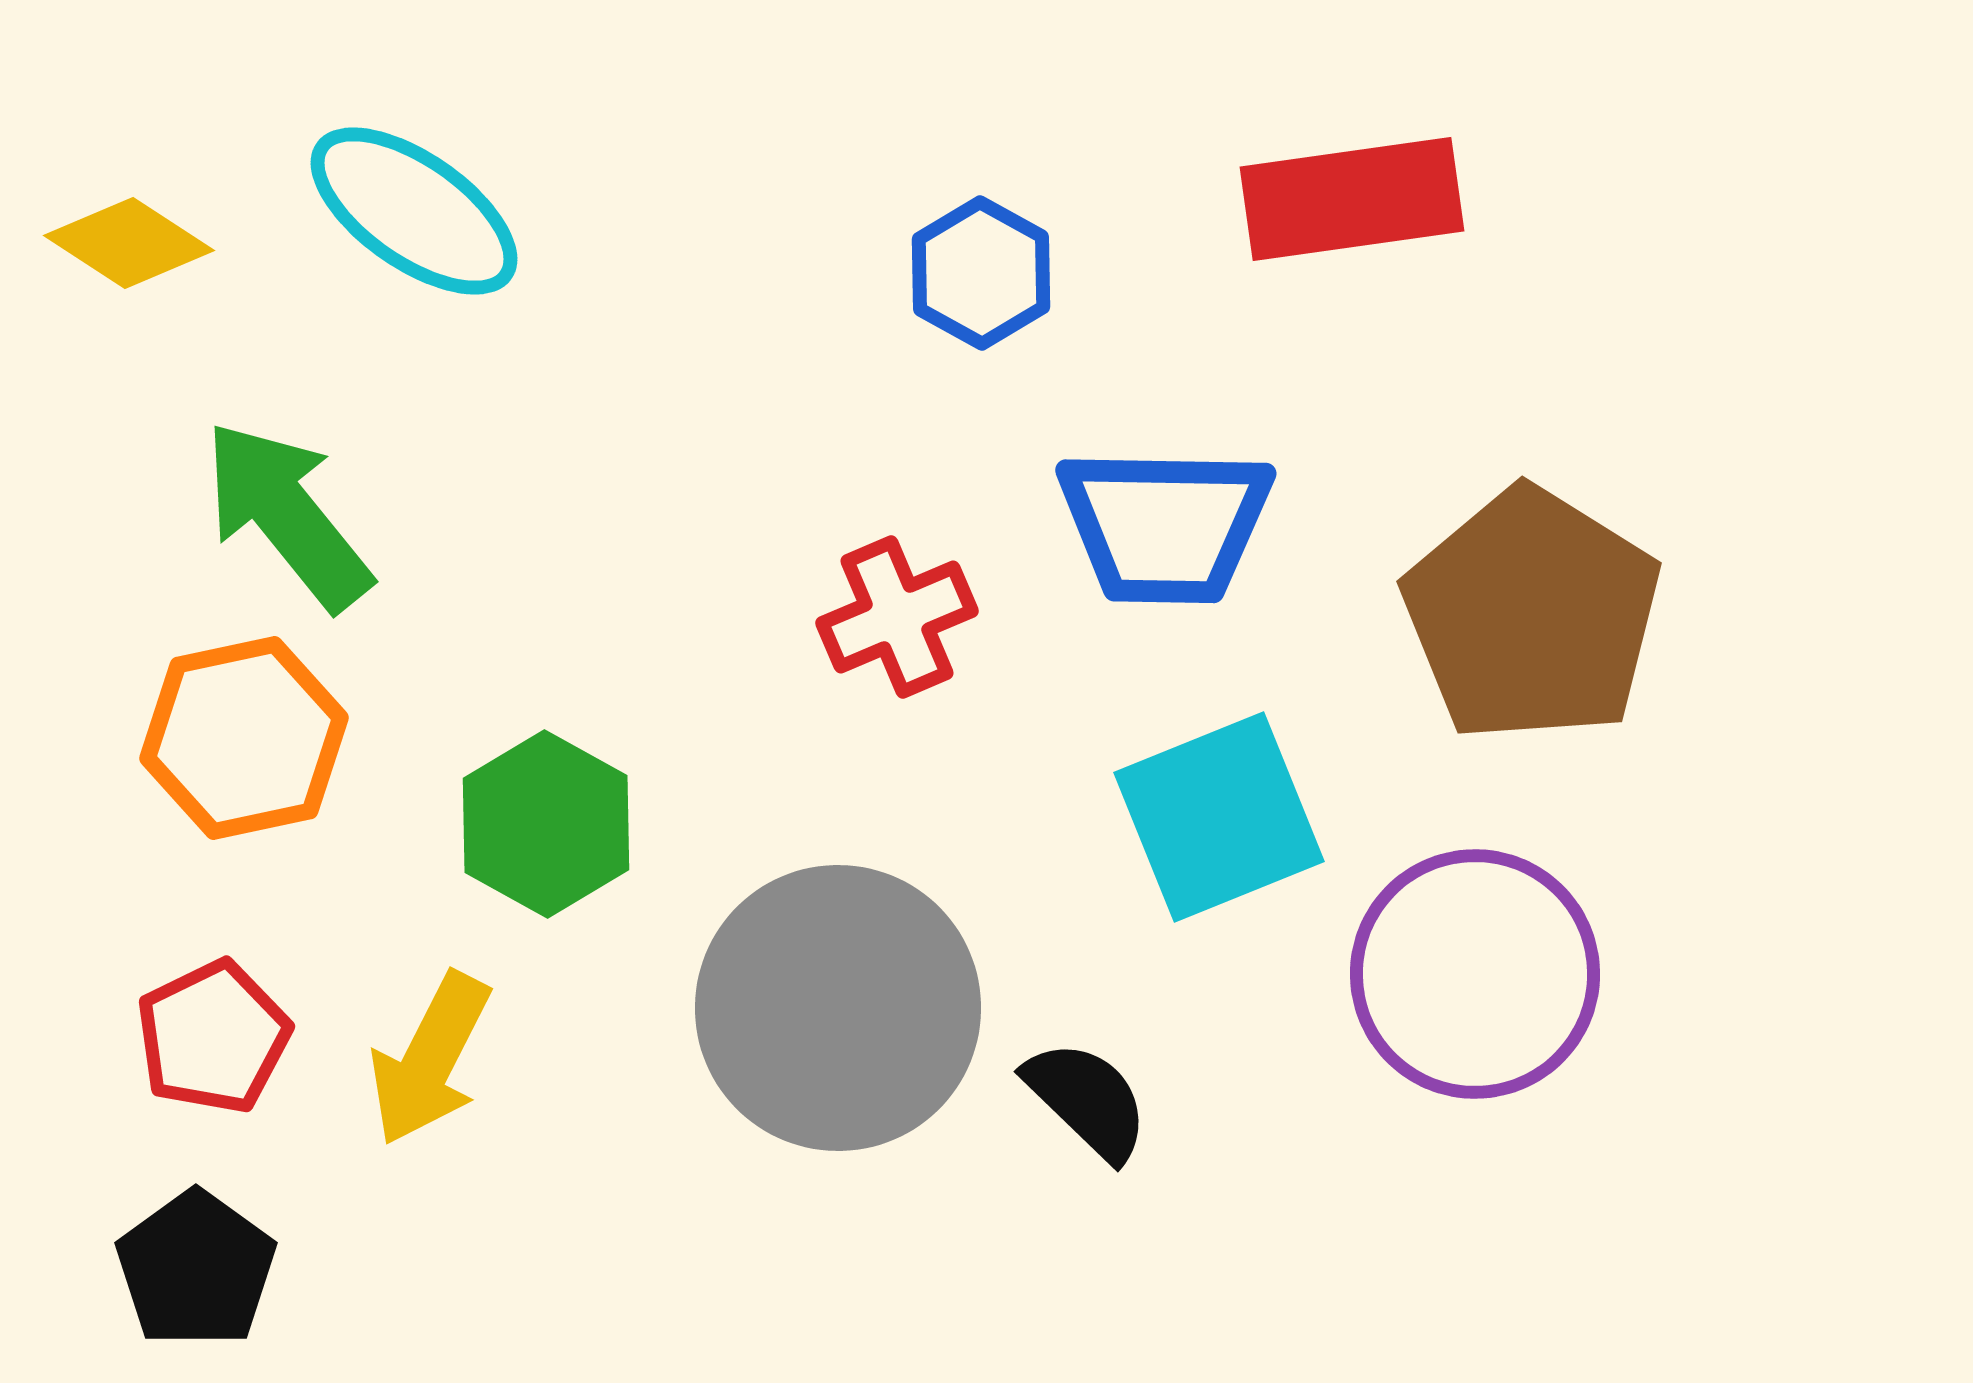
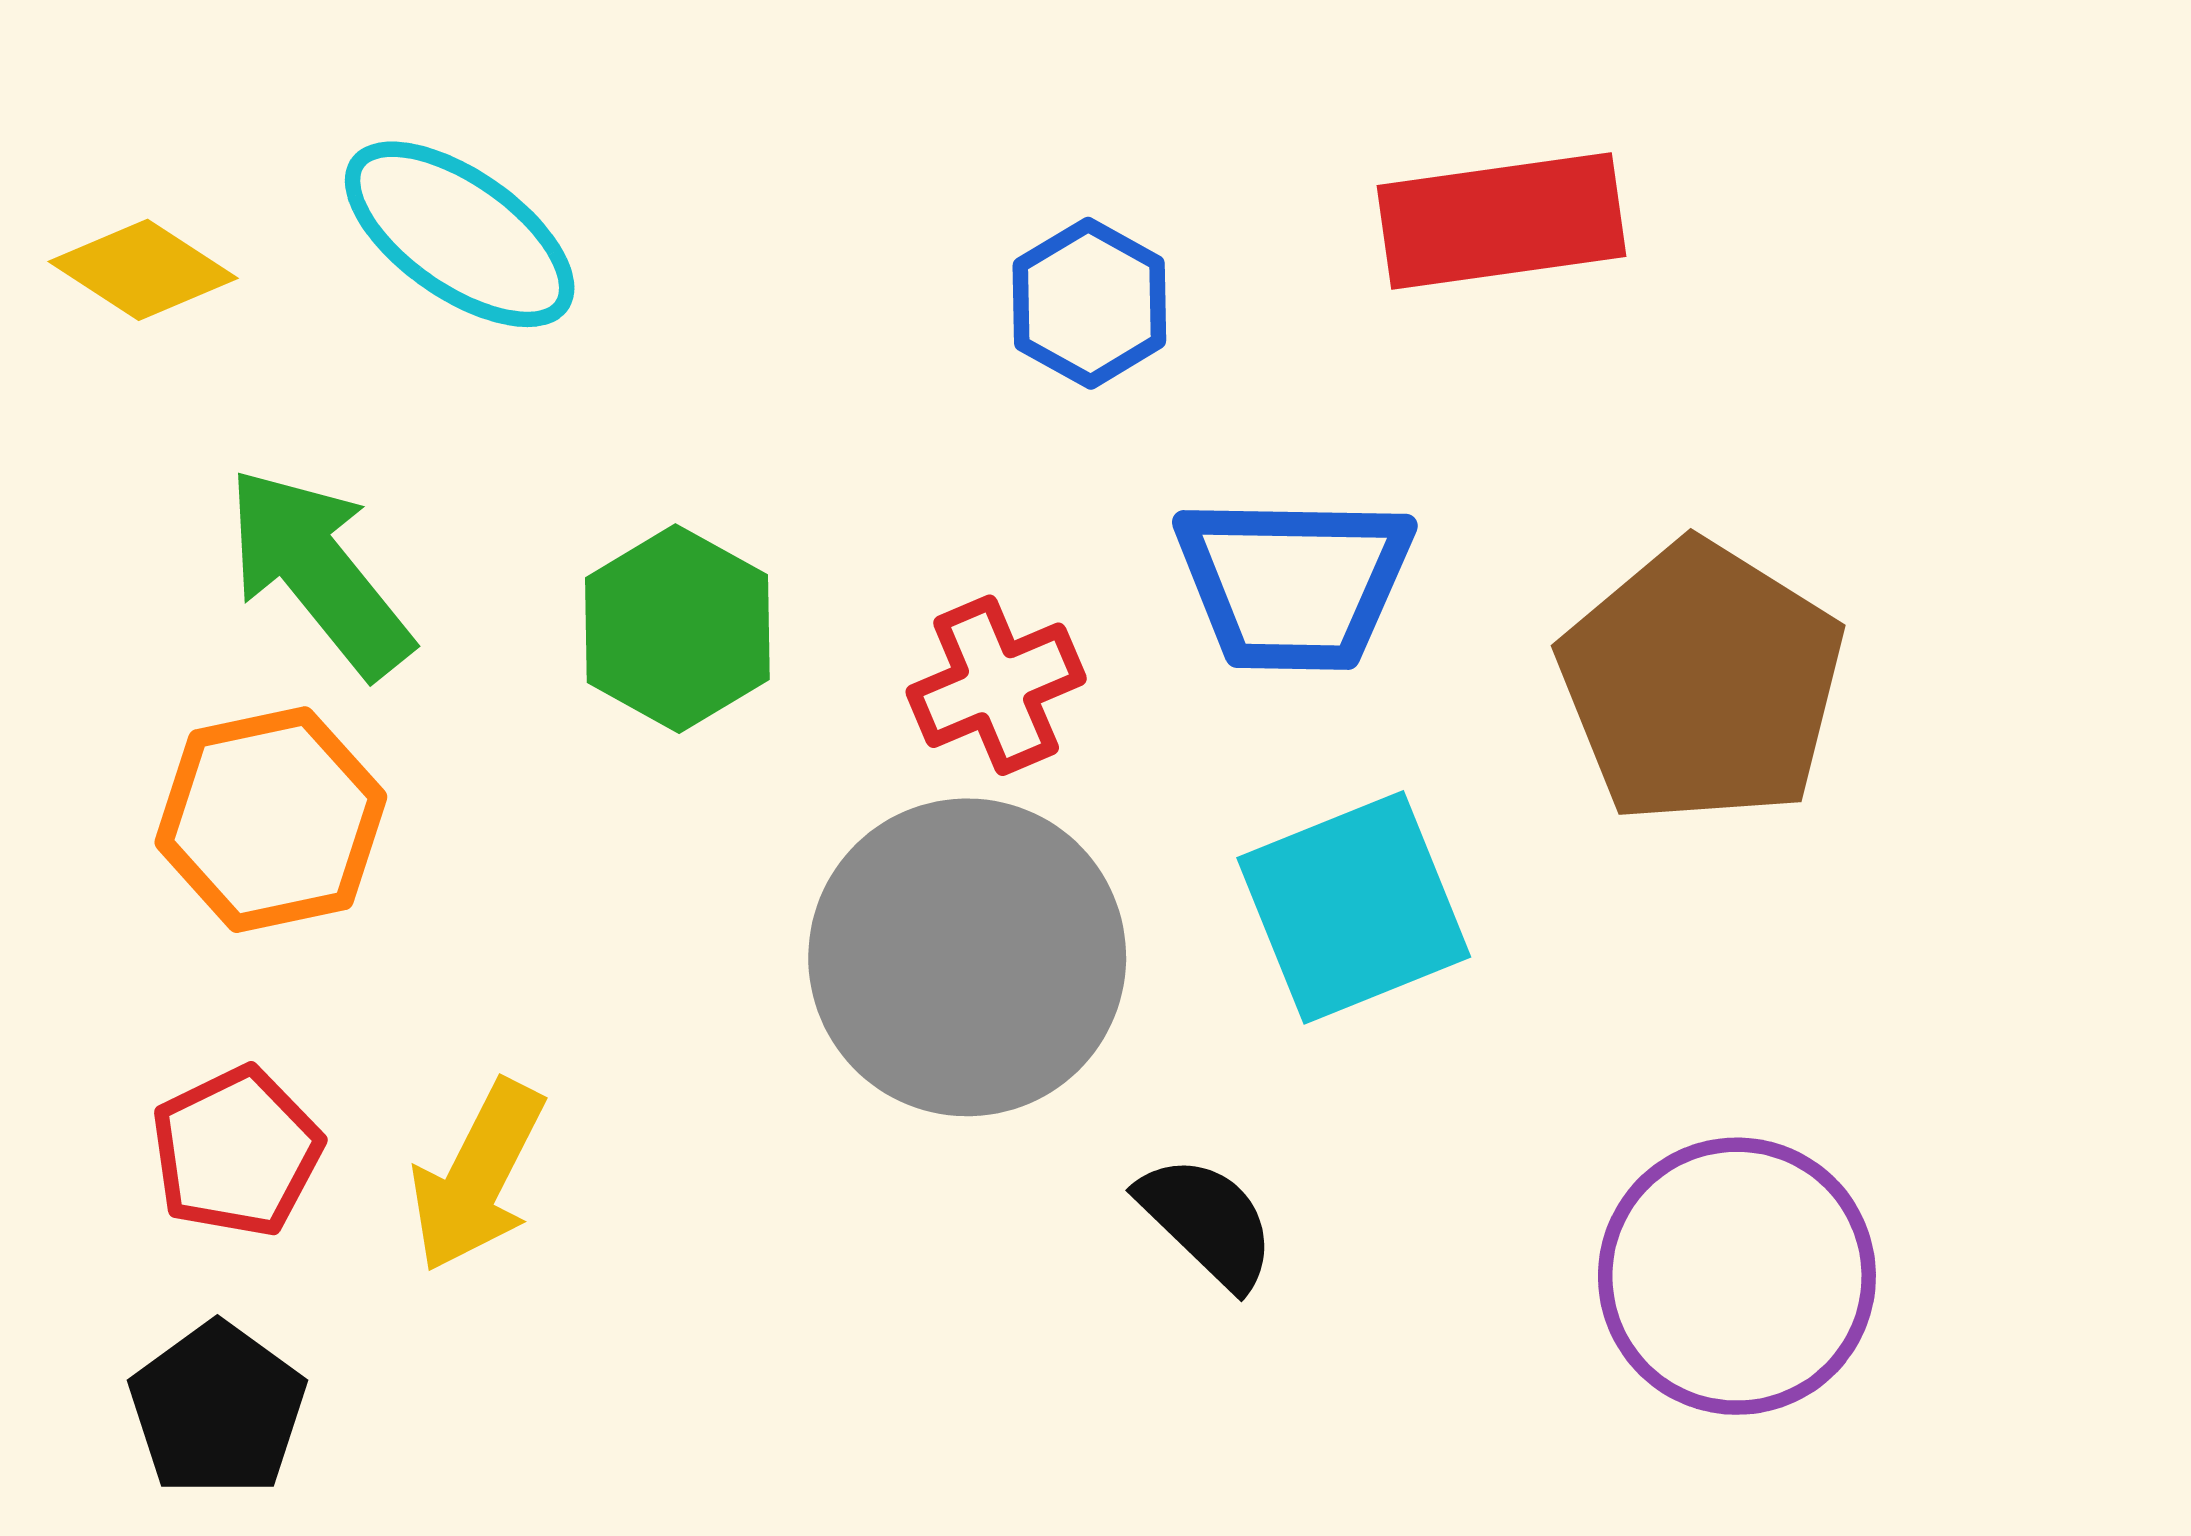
green hexagon: (546, 824) -> (677, 629), moved
purple circle: (1475, 974) -> (1737, 1276), moved
gray circle: (838, 1008) -> (967, 957), moved

